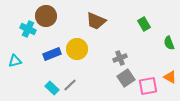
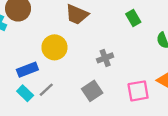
blue rectangle: (52, 54) -> (27, 70), moved
gray square: (126, 78) -> (92, 91), moved

